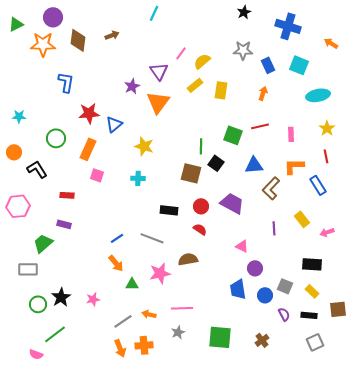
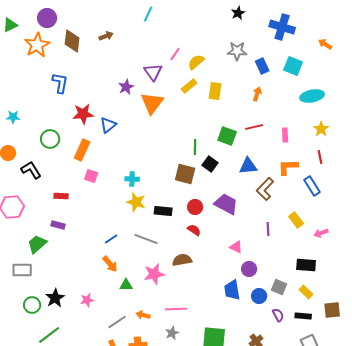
orange star: (43, 44) -> (37, 45), turned -30
yellow star: (144, 146) -> (136, 202), moved

